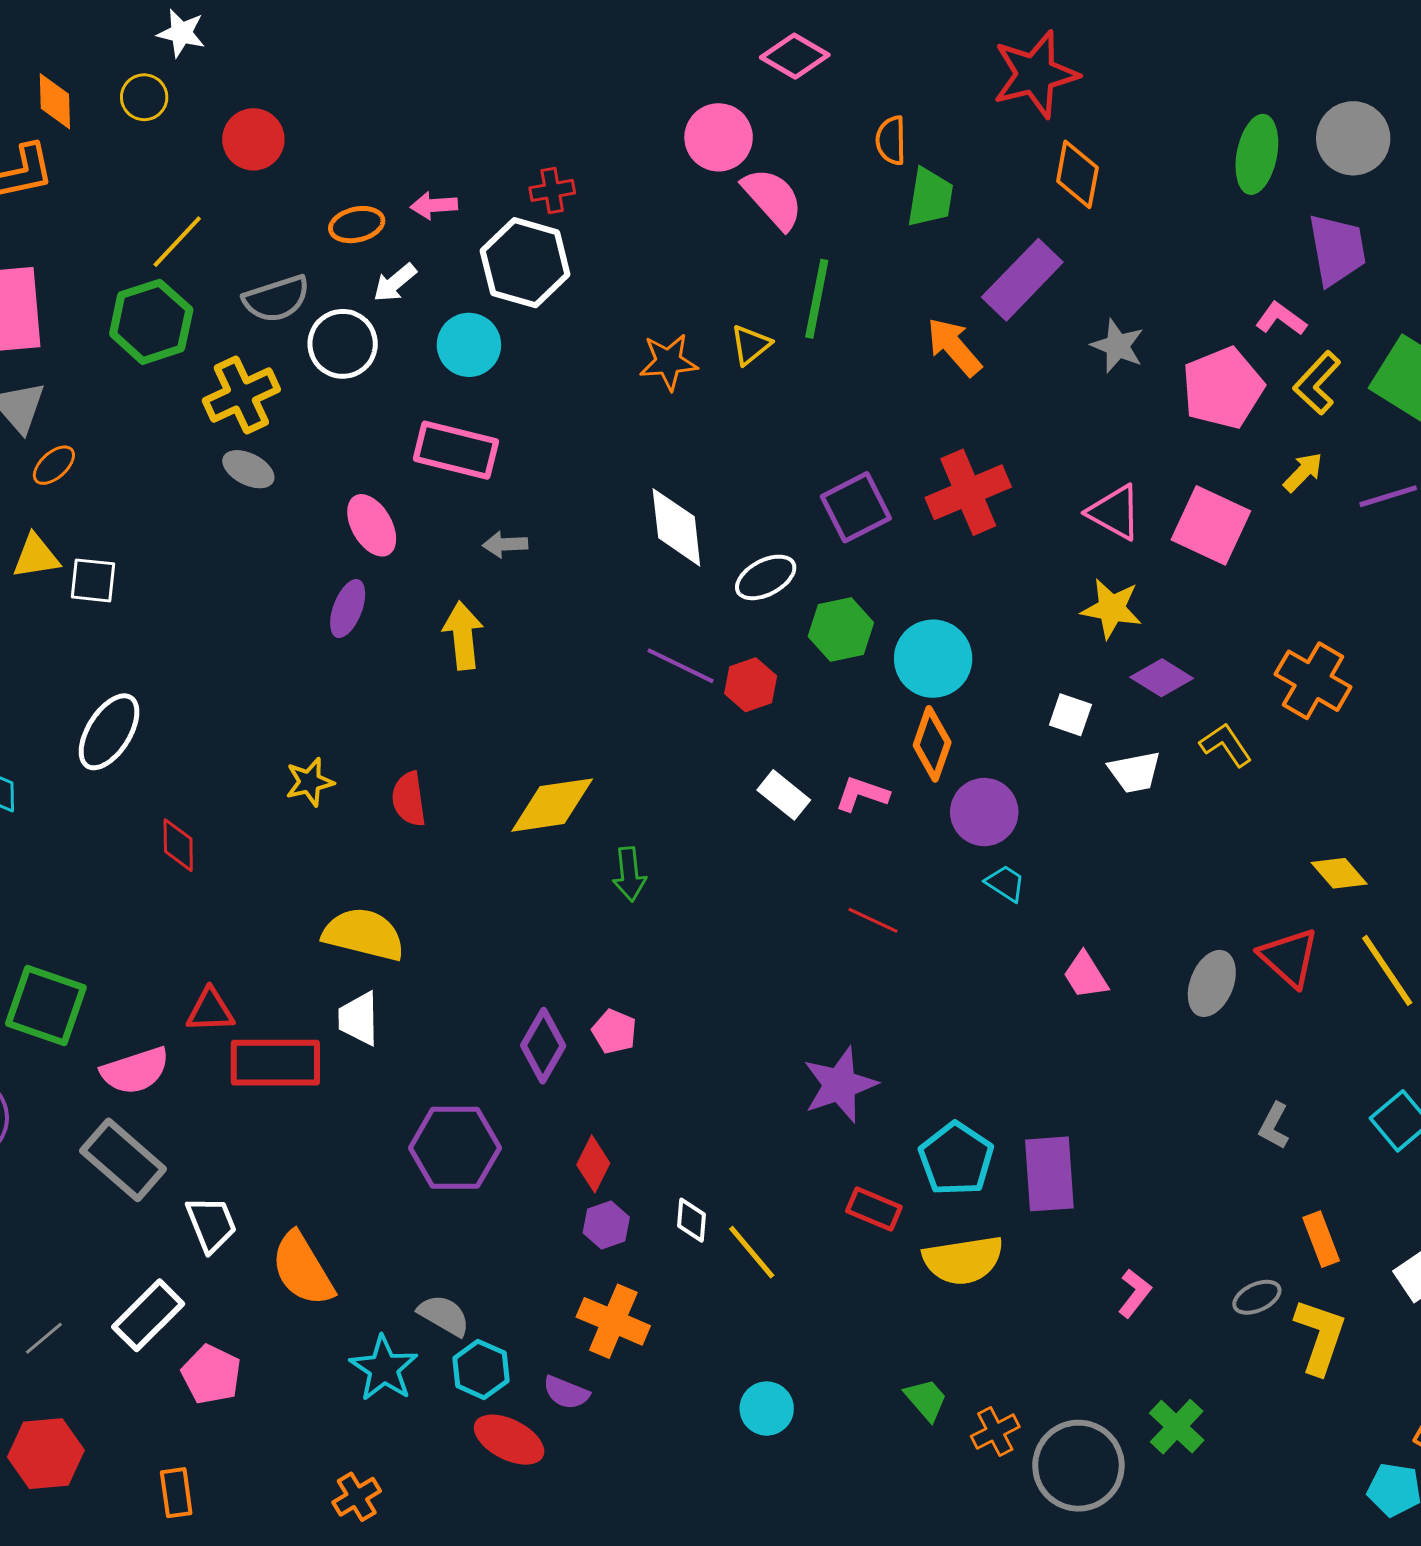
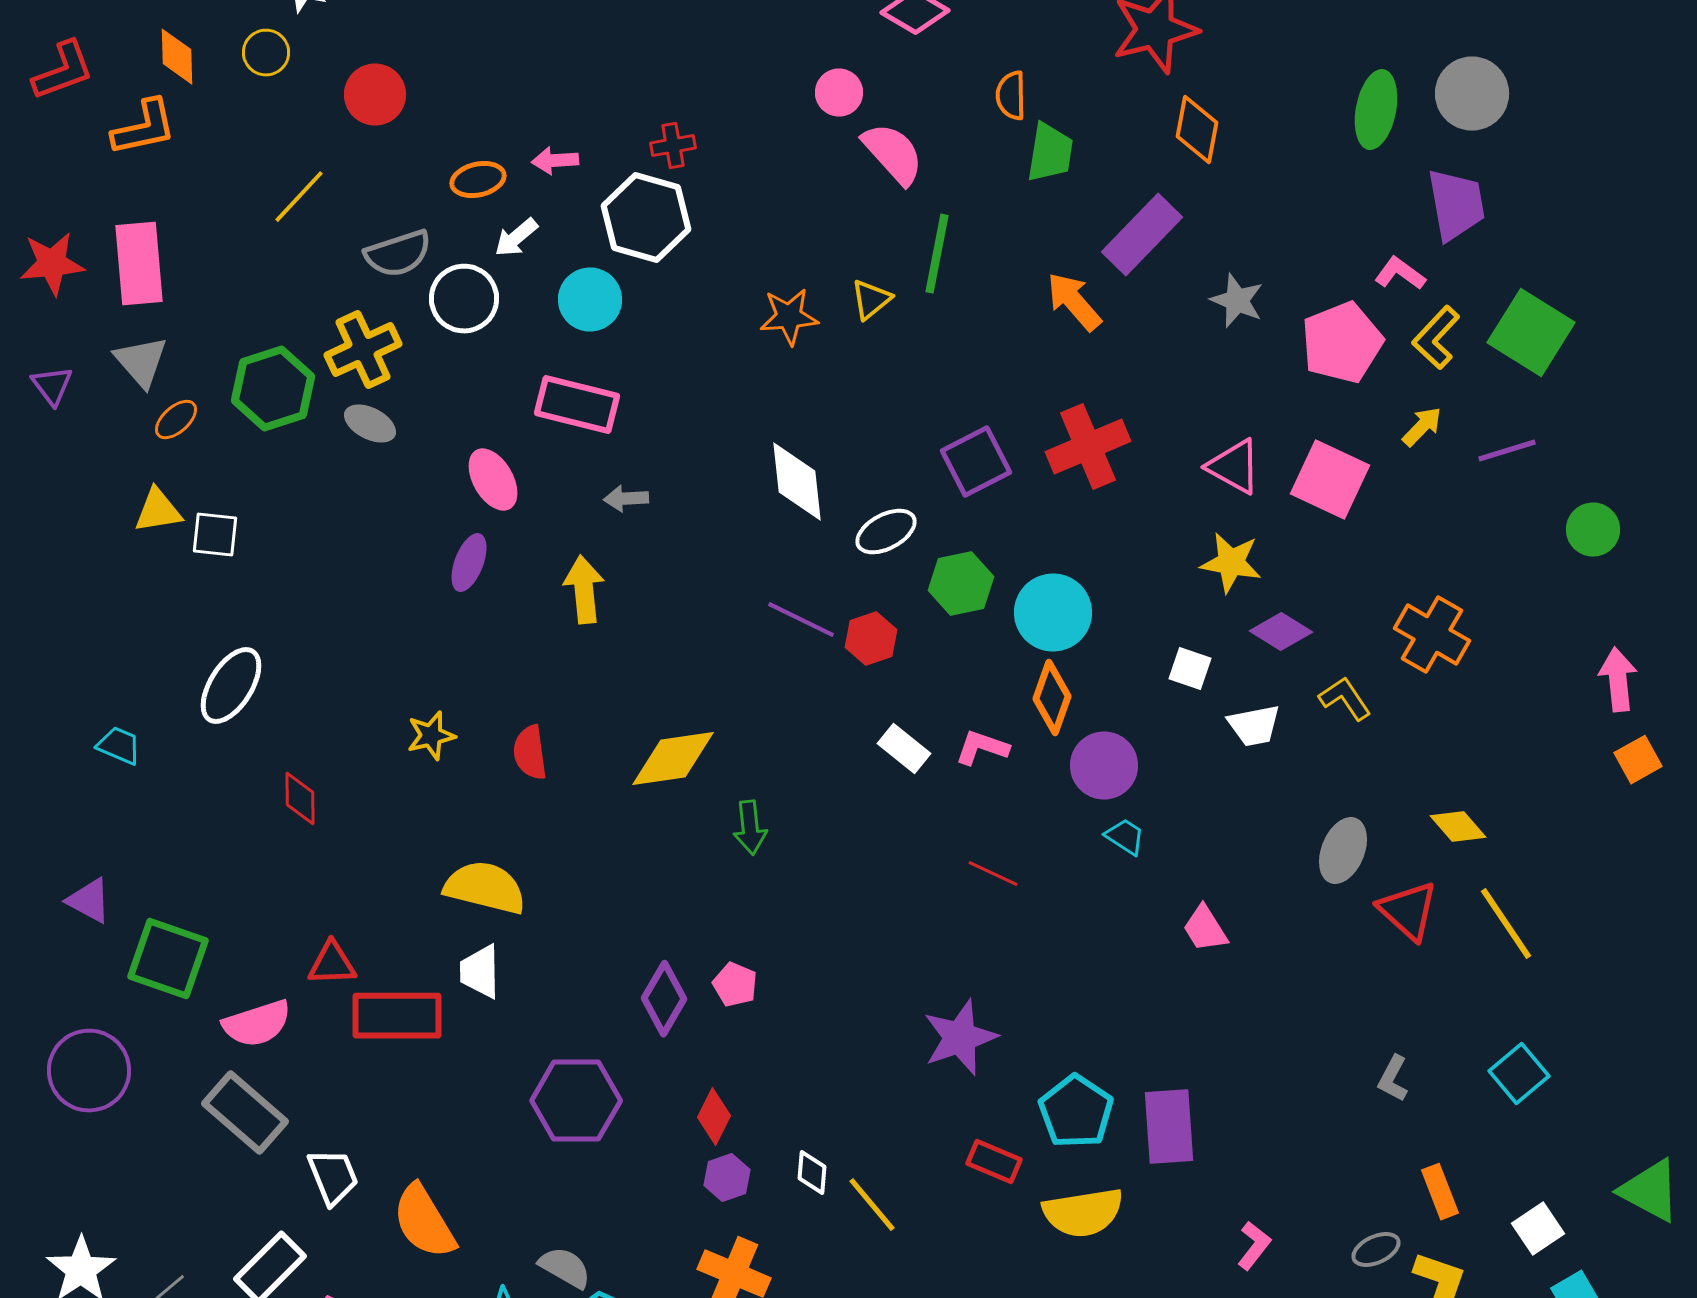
pink circle: (719, 137) -> (839, 93), size x0.7
green hexagon: (151, 322) -> (273, 389), moved
gray ellipse: (1212, 983) -> (1343, 851), moved

